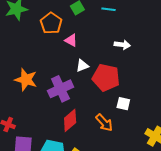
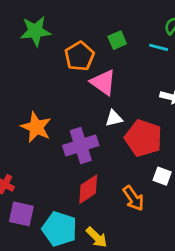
pink triangle: (71, 40) -> (103, 82), size x1.5

